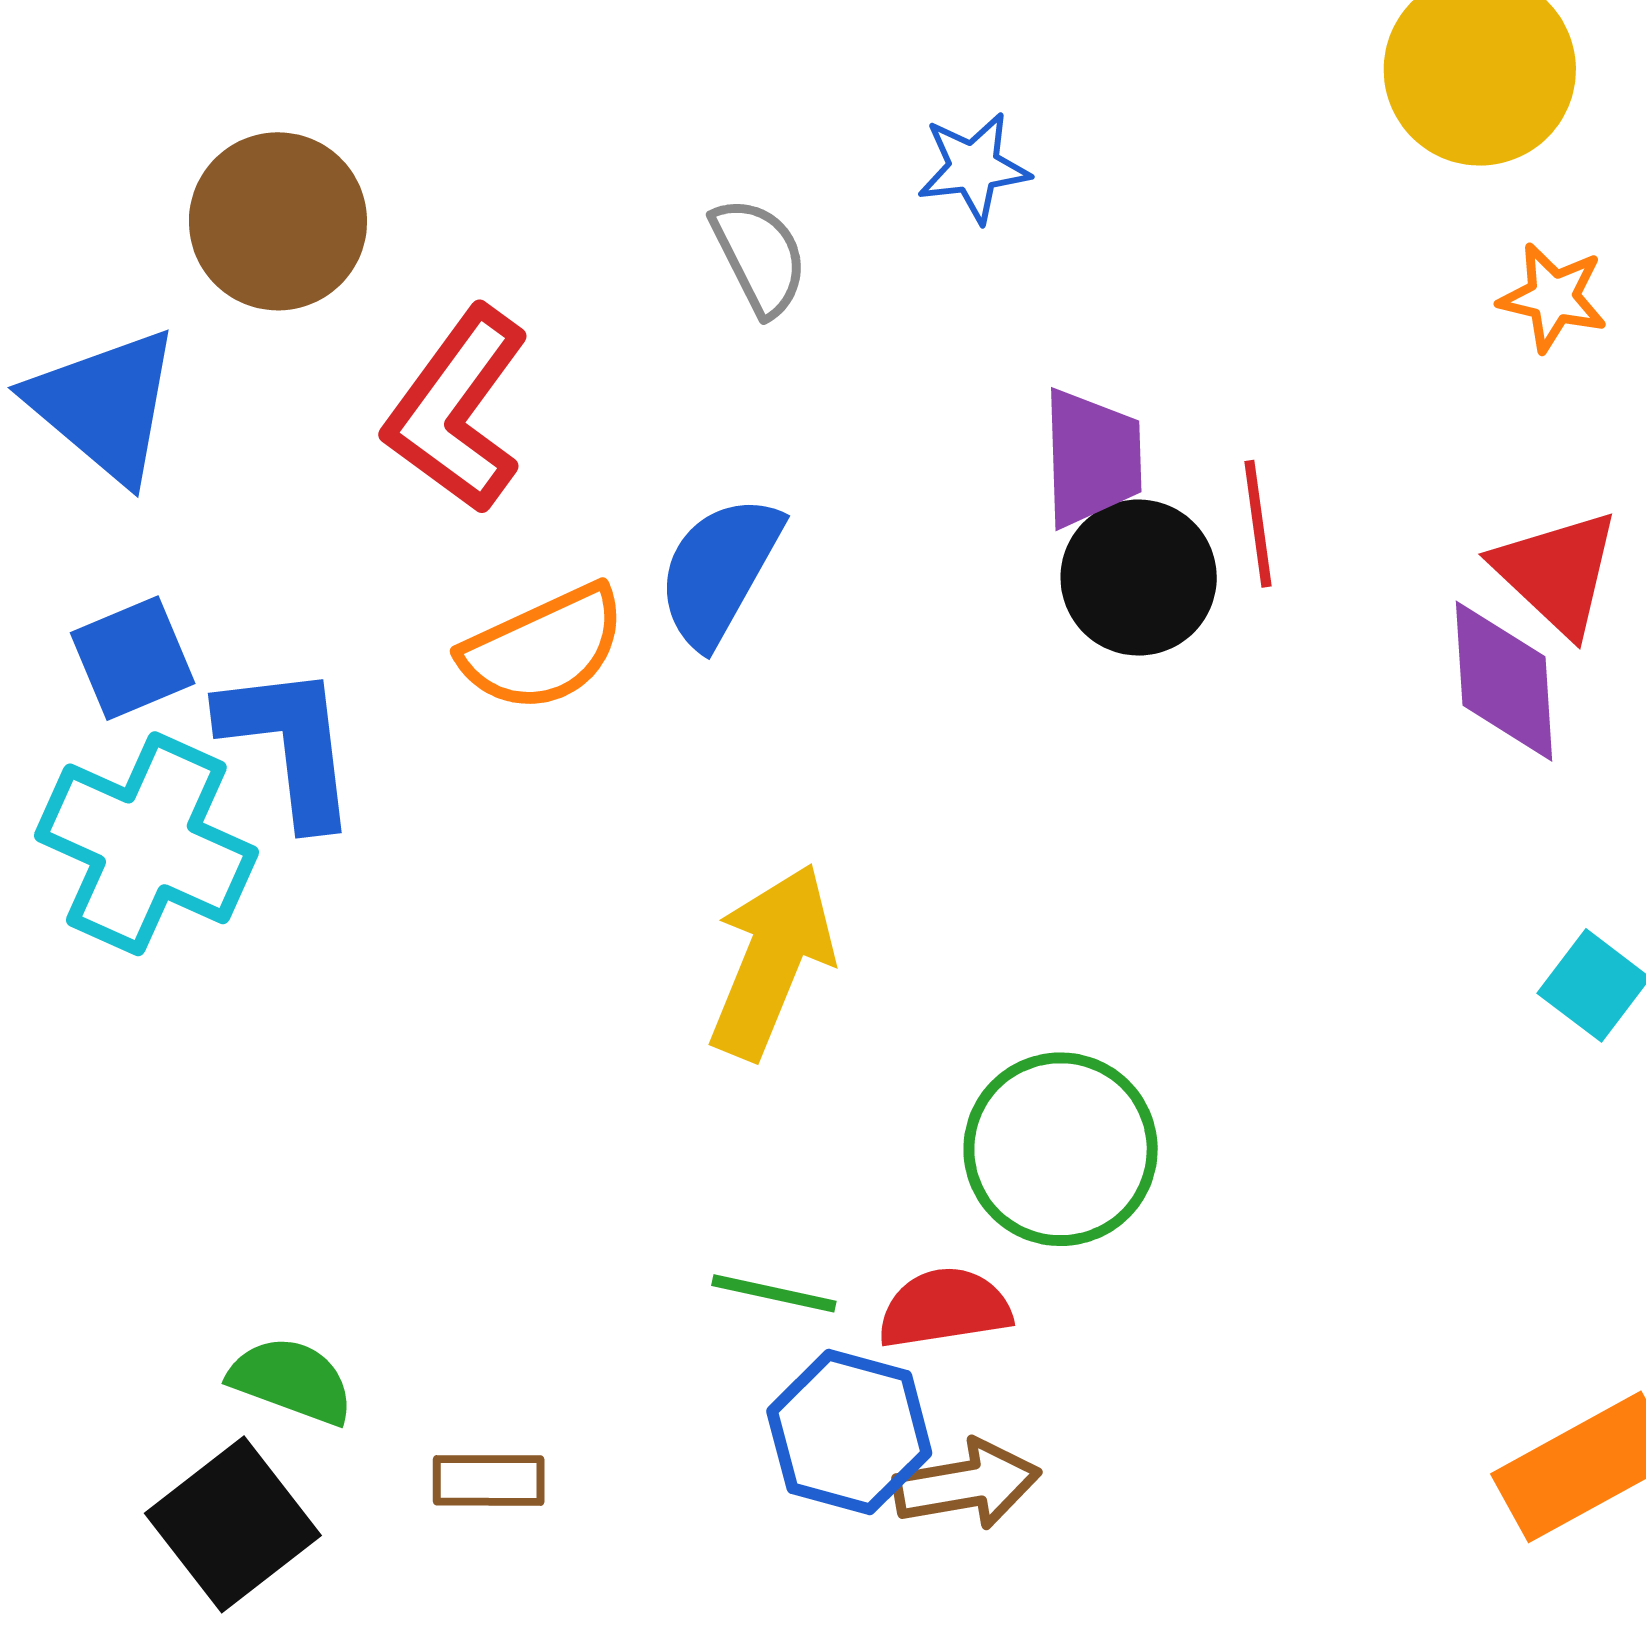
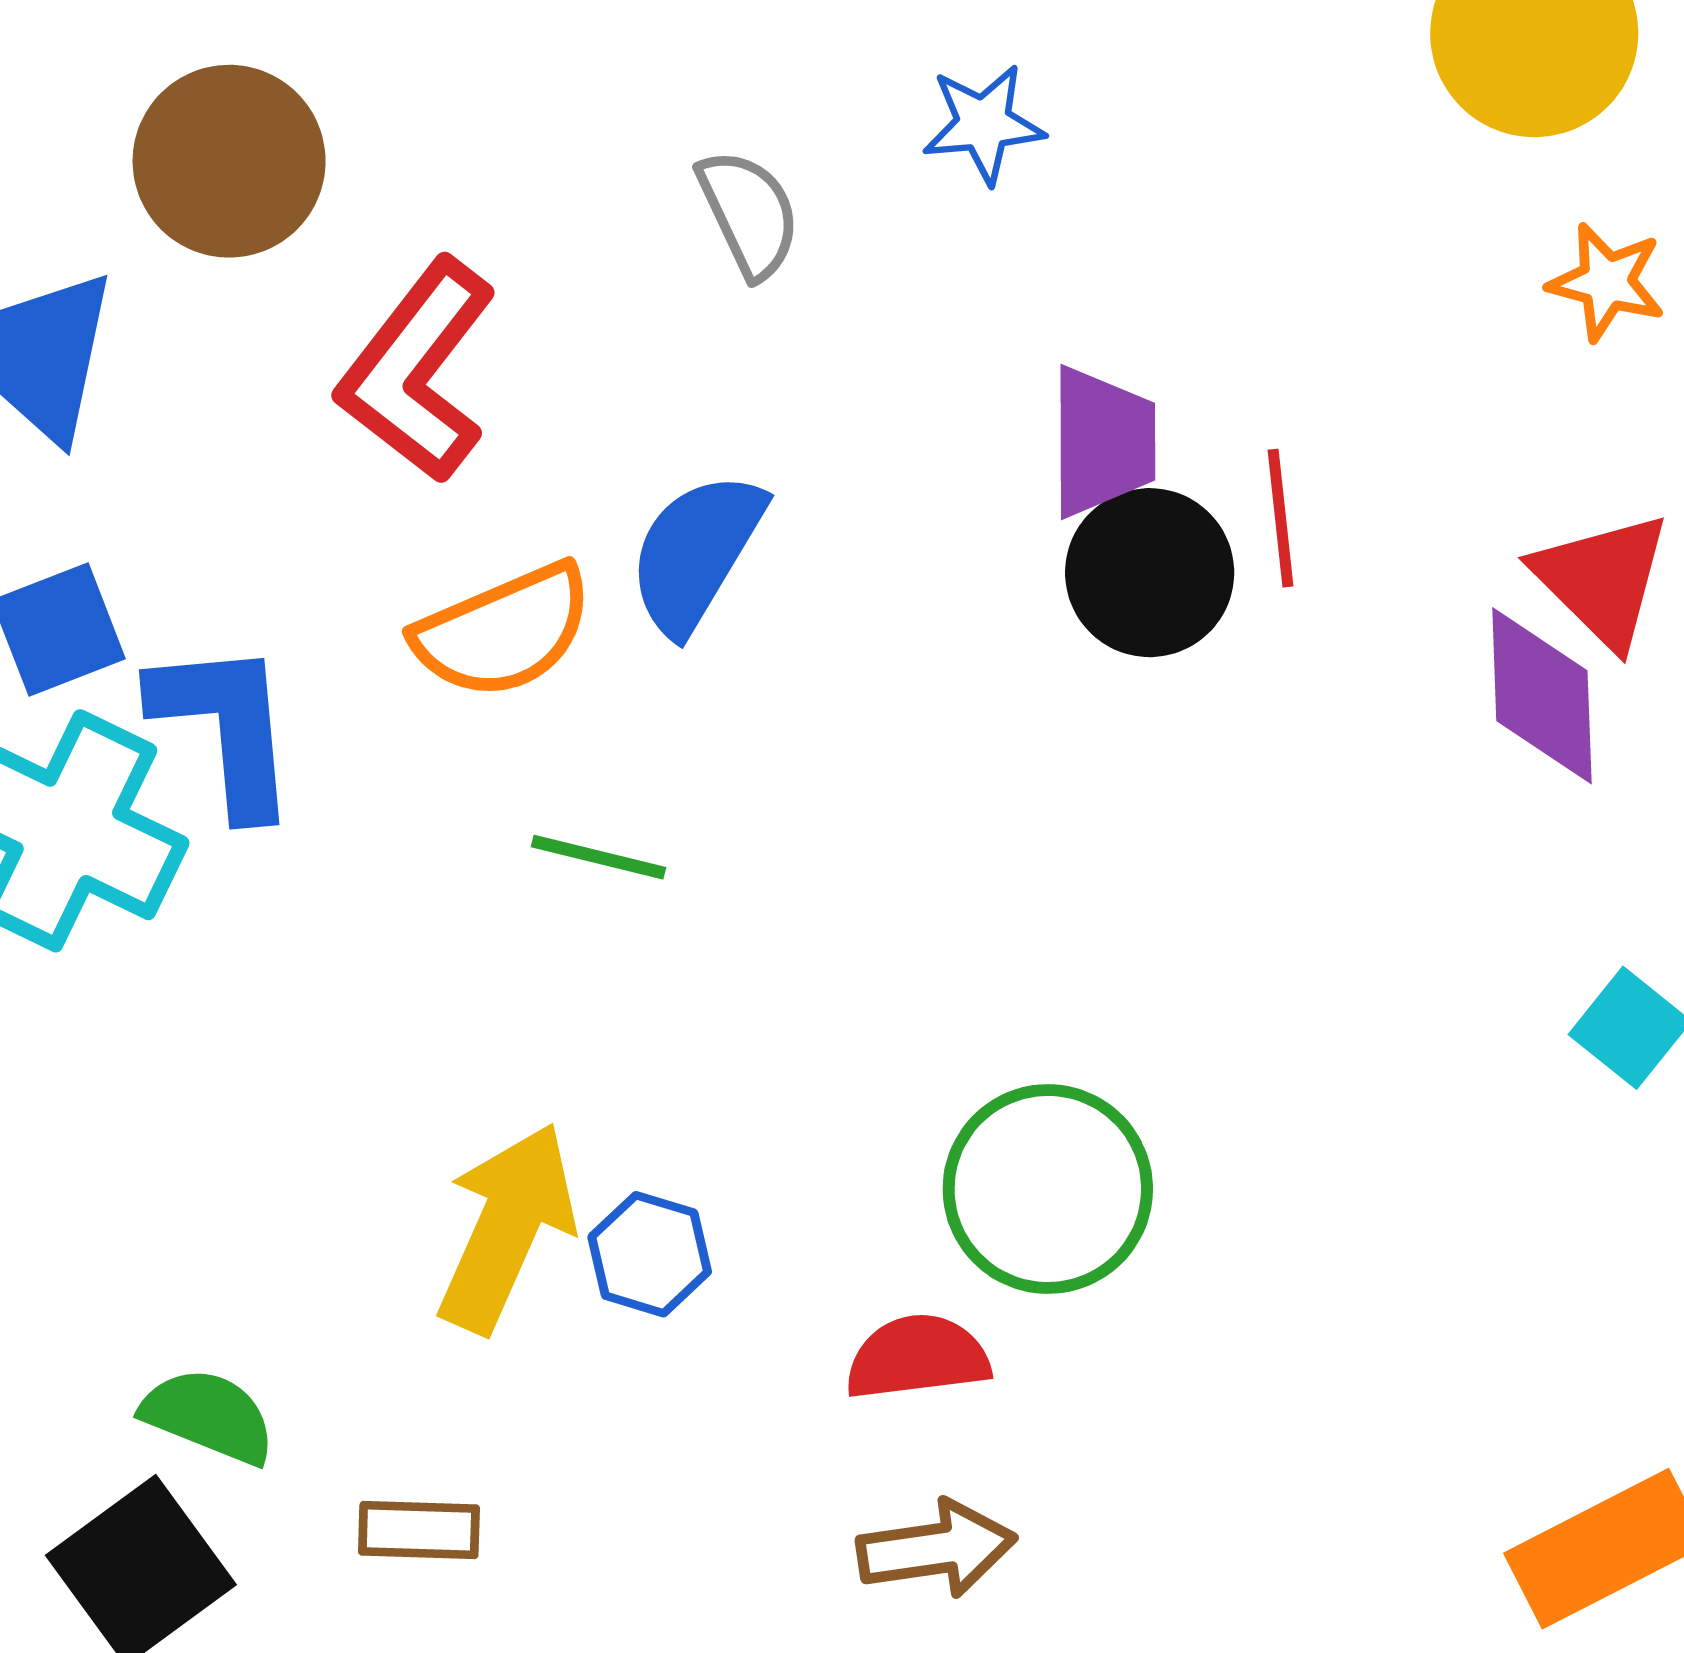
yellow arrow: (771, 961) -> (507, 1228), moved
green line: (774, 1293) -> (598, 857), moved
blue hexagon: (849, 1432) -> (650, 1254), moved, size x0.7

